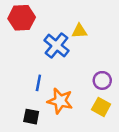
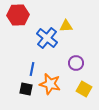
purple circle: (102, 80) -> (76, 63), moved
black square: (31, 117) -> (26, 89), moved

